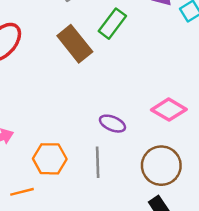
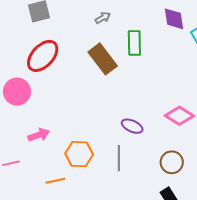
green rectangle: (112, 24) -> (134, 43), turned -40
brown circle: (161, 166) -> (172, 162), size x0.7

